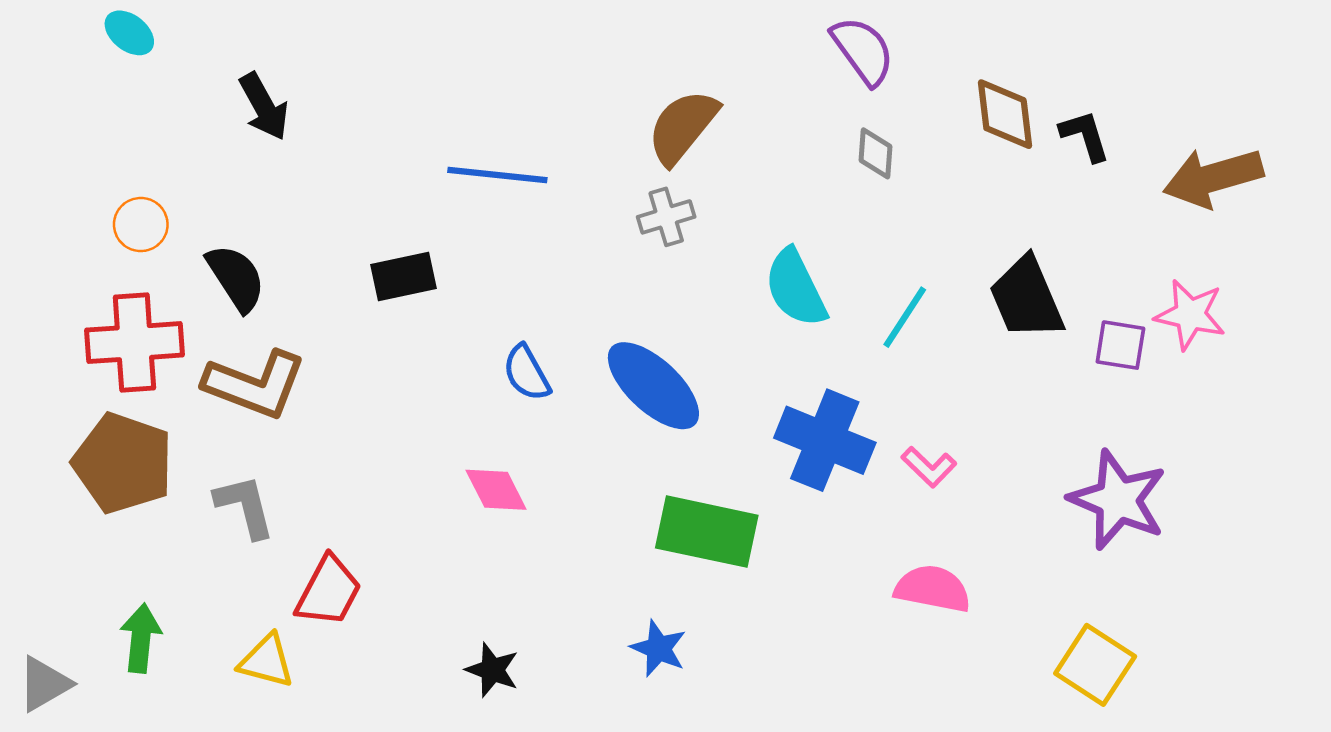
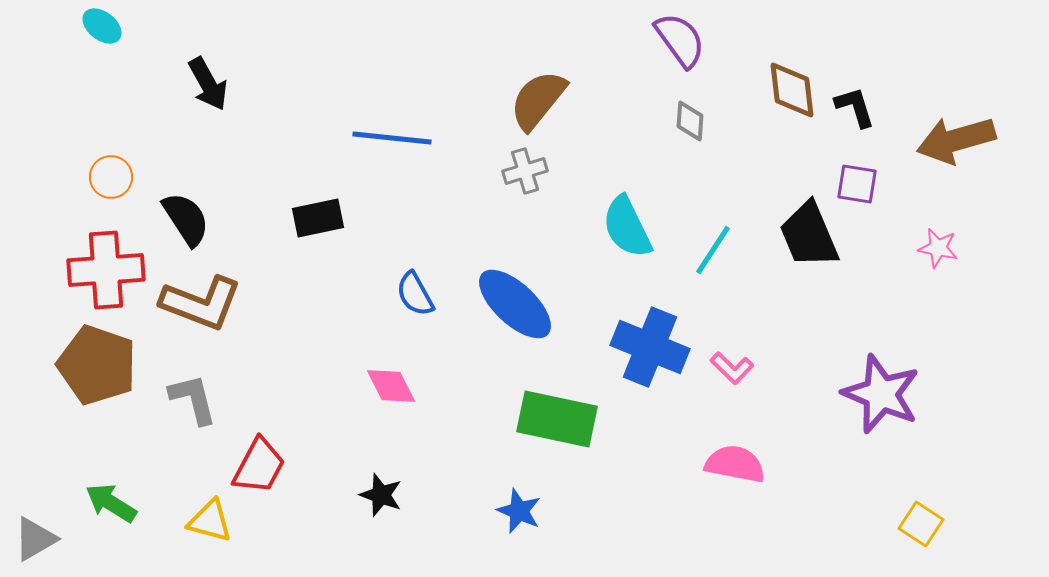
pink star: (1190, 315) -> (938, 248), size x0.7
purple square: (1120, 345) -> (857, 184), moved
green arrow: (141, 638) -> (111, 503), turned -64
yellow square: (1095, 665) -> (921, 524), moved, size x0.7
black star: (492, 670) -> (381, 495), moved

